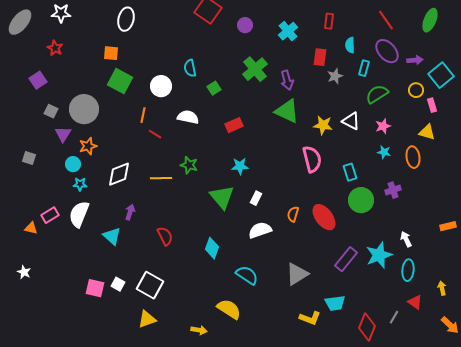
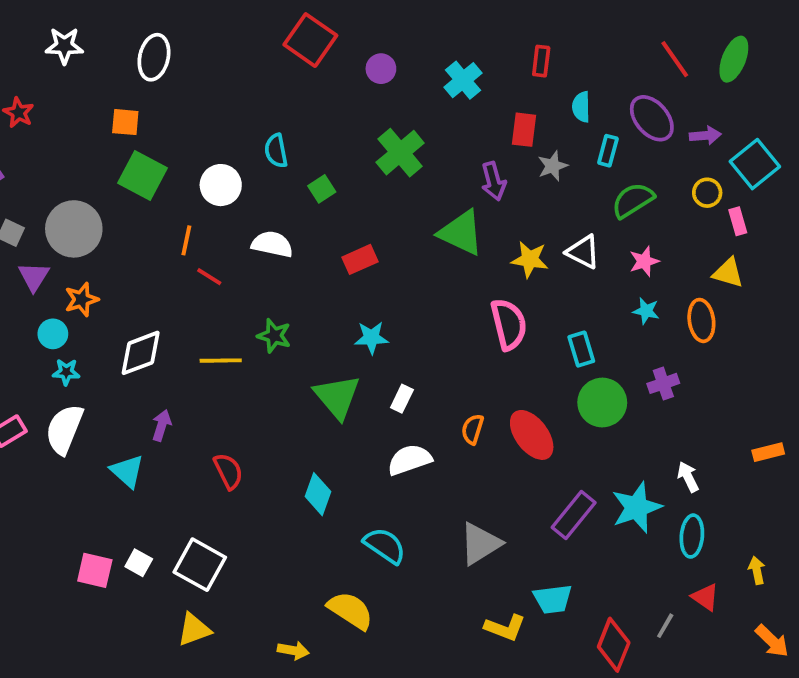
white star: (61, 13) -> (64, 46), moved
red line: (386, 20) -> (675, 59), moved
purple arrow: (287, 80) -> (494, 181), moved

